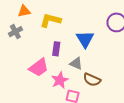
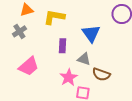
pink trapezoid: (39, 68) -> (29, 66), moved

